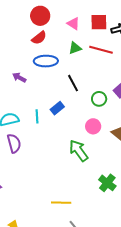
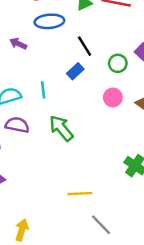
blue rectangle: (57, 108) -> (75, 71), moved
purple semicircle: (14, 143) -> (17, 125), turned -60
green arrow: (79, 151) -> (61, 128), moved

